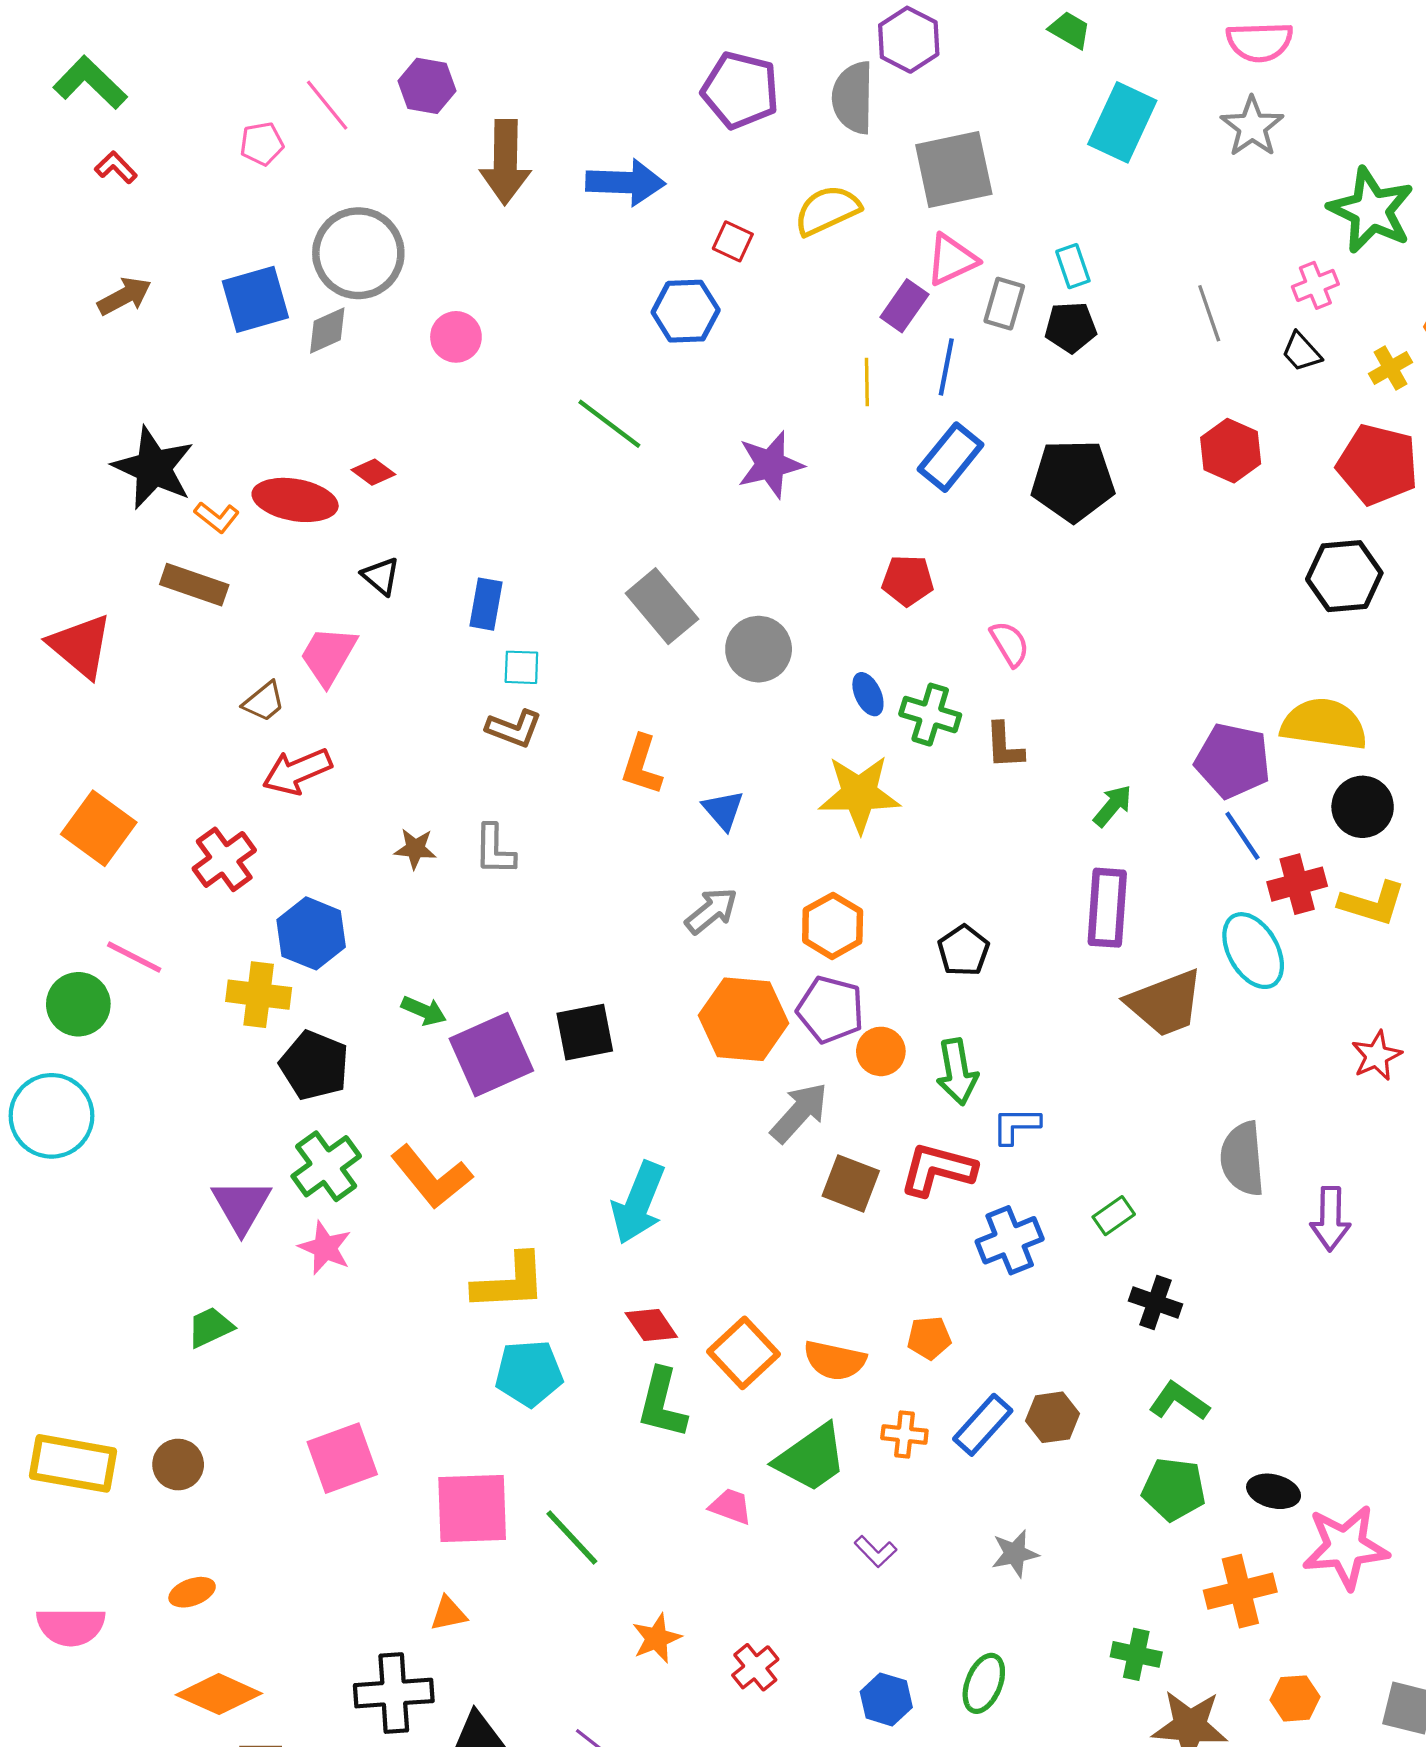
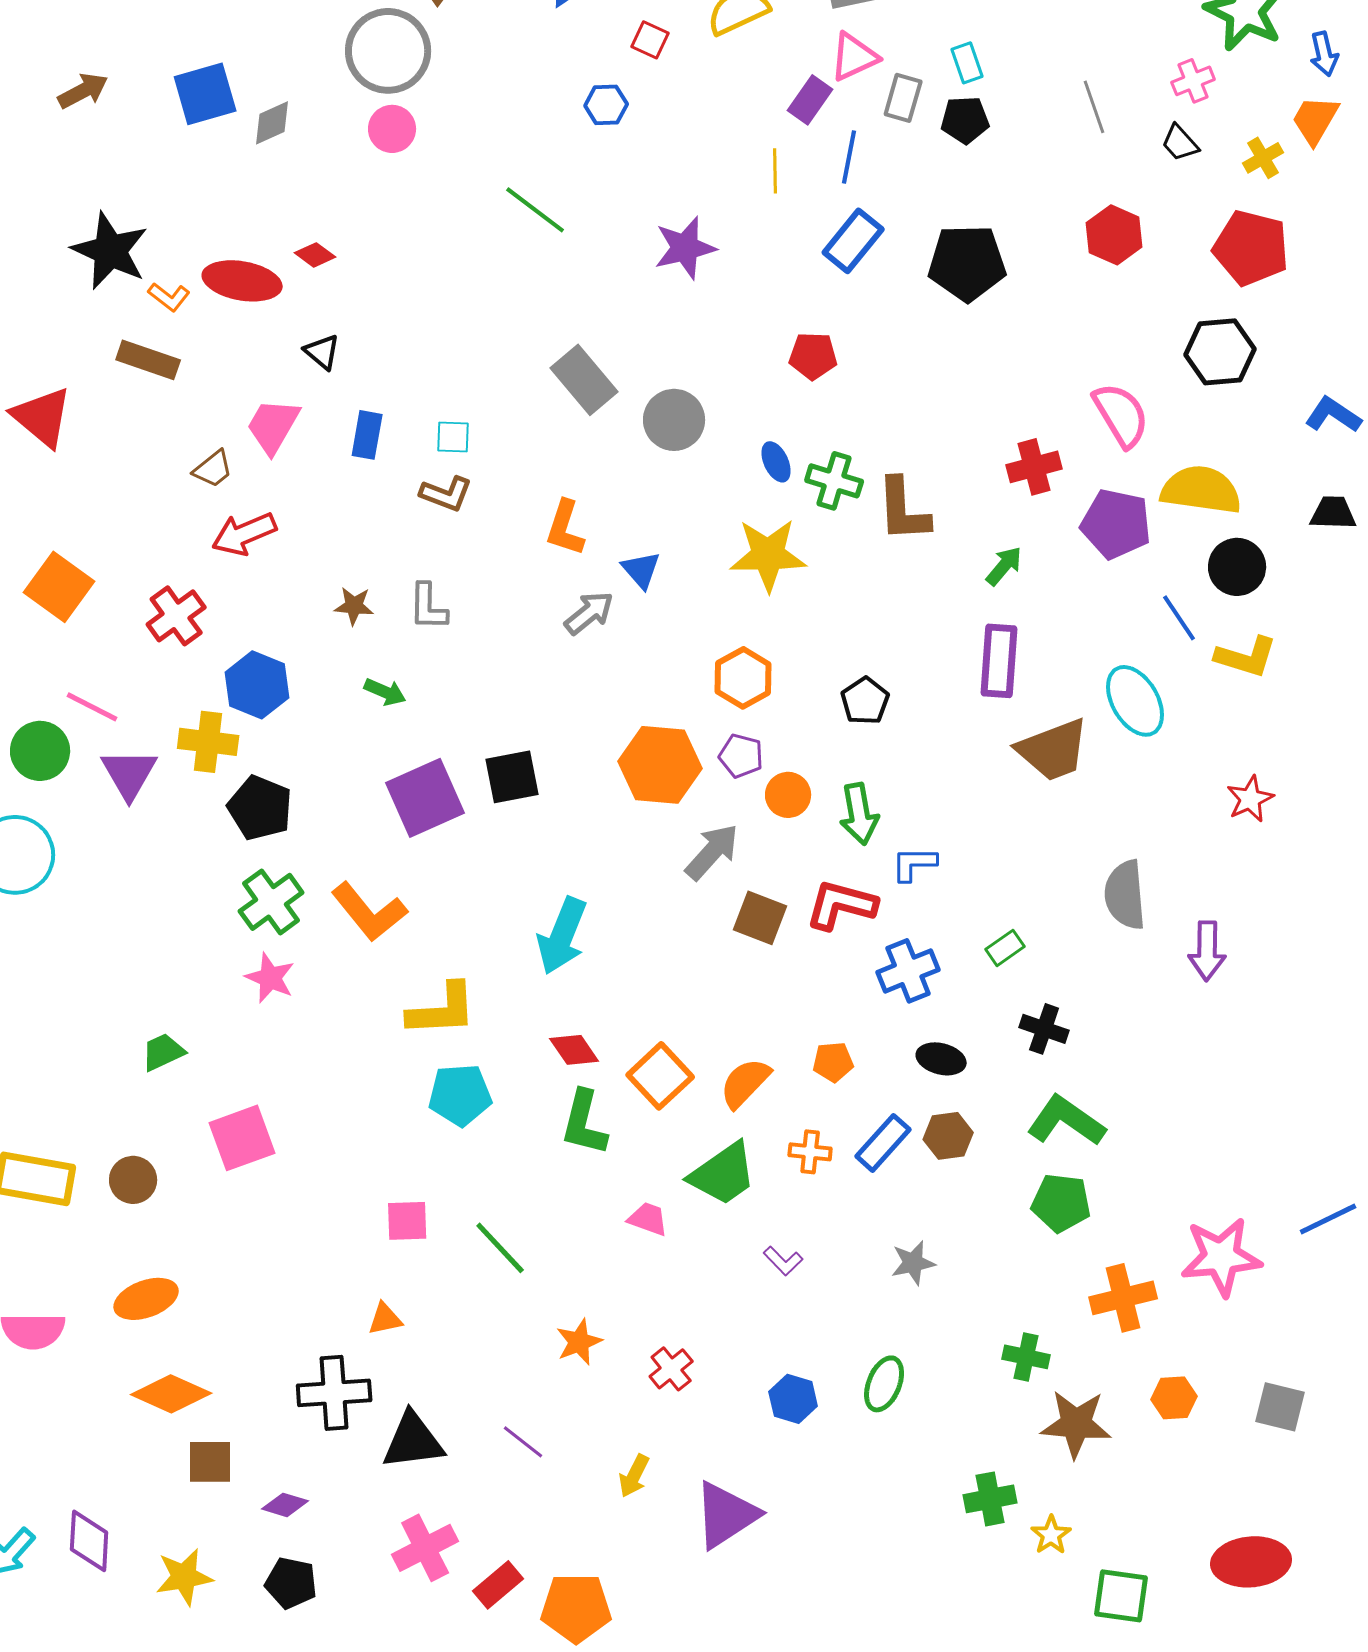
gray circle: (358, 253) -> (388, 51), moved
blue hexagon: (686, 311) -> (606, 105), size x0.7
blue rectangle: (486, 604) -> (367, 435), moved
pink semicircle: (1010, 644) -> (1121, 415), moved, size x1.5
brown L-shape: (1004, 746) -> (903, 510), size x1.5
blue line: (1242, 836) -> (1179, 618), moved
red cross: (1297, 884) -> (1034, 467), moved
gray arrow: (711, 911) -> (589, 613), moved
purple pentagon: (830, 1010) -> (741, 756), size x0.7
green arrow: (424, 1011) -> (385, 692), moved
purple triangle: (241, 1206) -> (129, 774), moved
orange semicircle: (835, 1360) -> (745, 1083), turned 122
green L-shape: (1179, 1401) -> (1066, 1121), size x1.4
pink square: (342, 1458) -> (242, 1138), moved
black ellipse: (1274, 1491) -> (941, 1059), moved
pink square: (472, 1508) -> (407, 1221), size x0.6
orange ellipse: (192, 1592) -> (146, 1299), size x1.5

